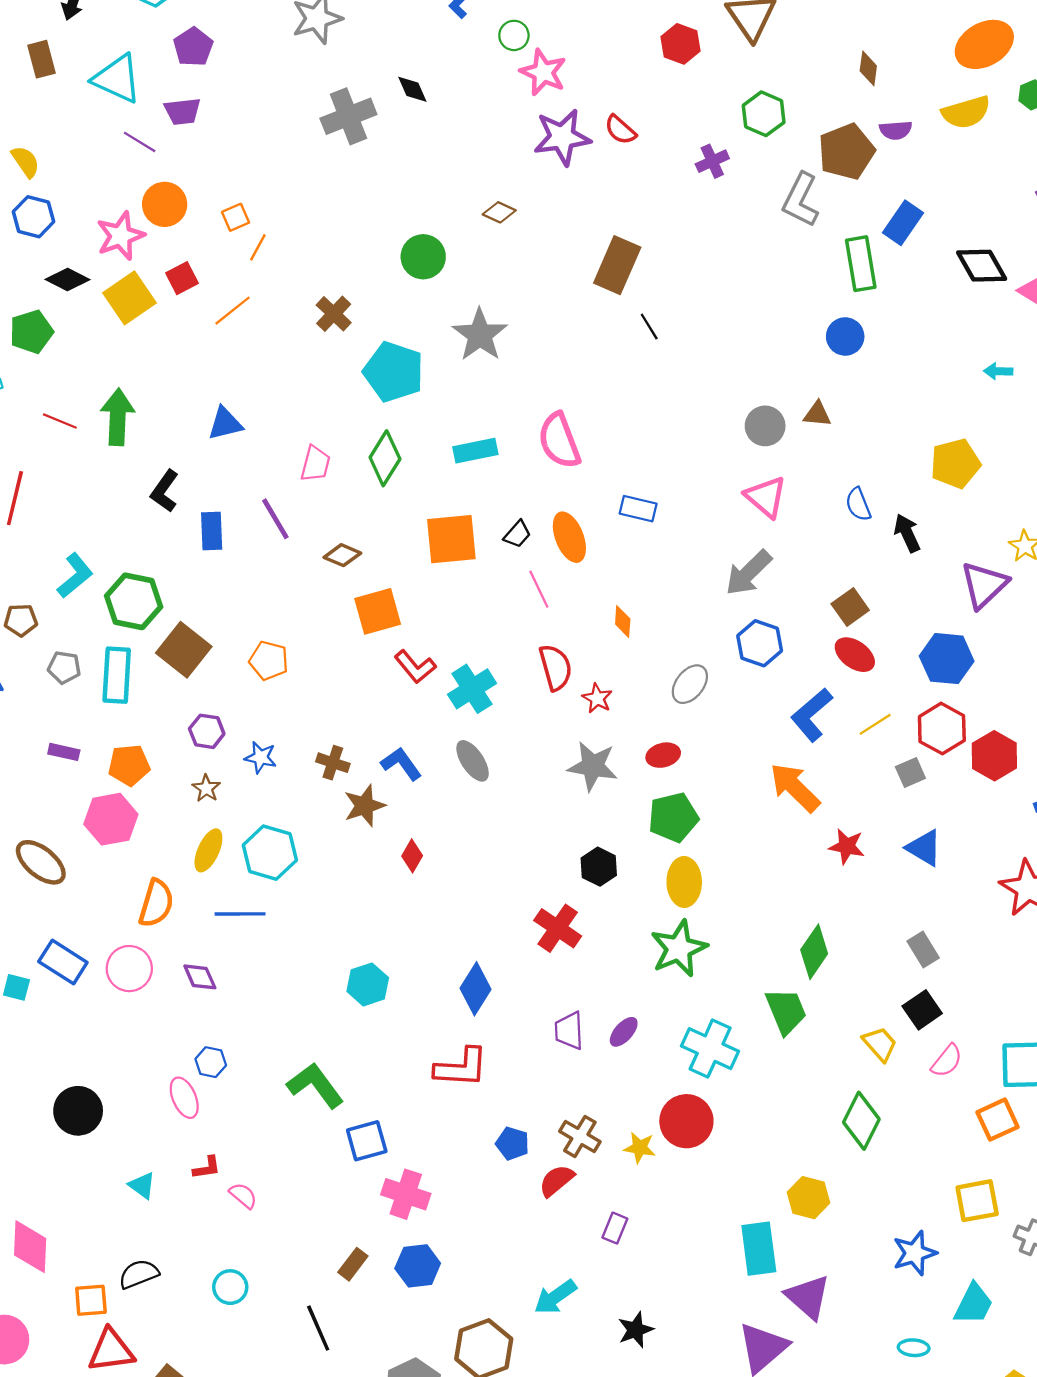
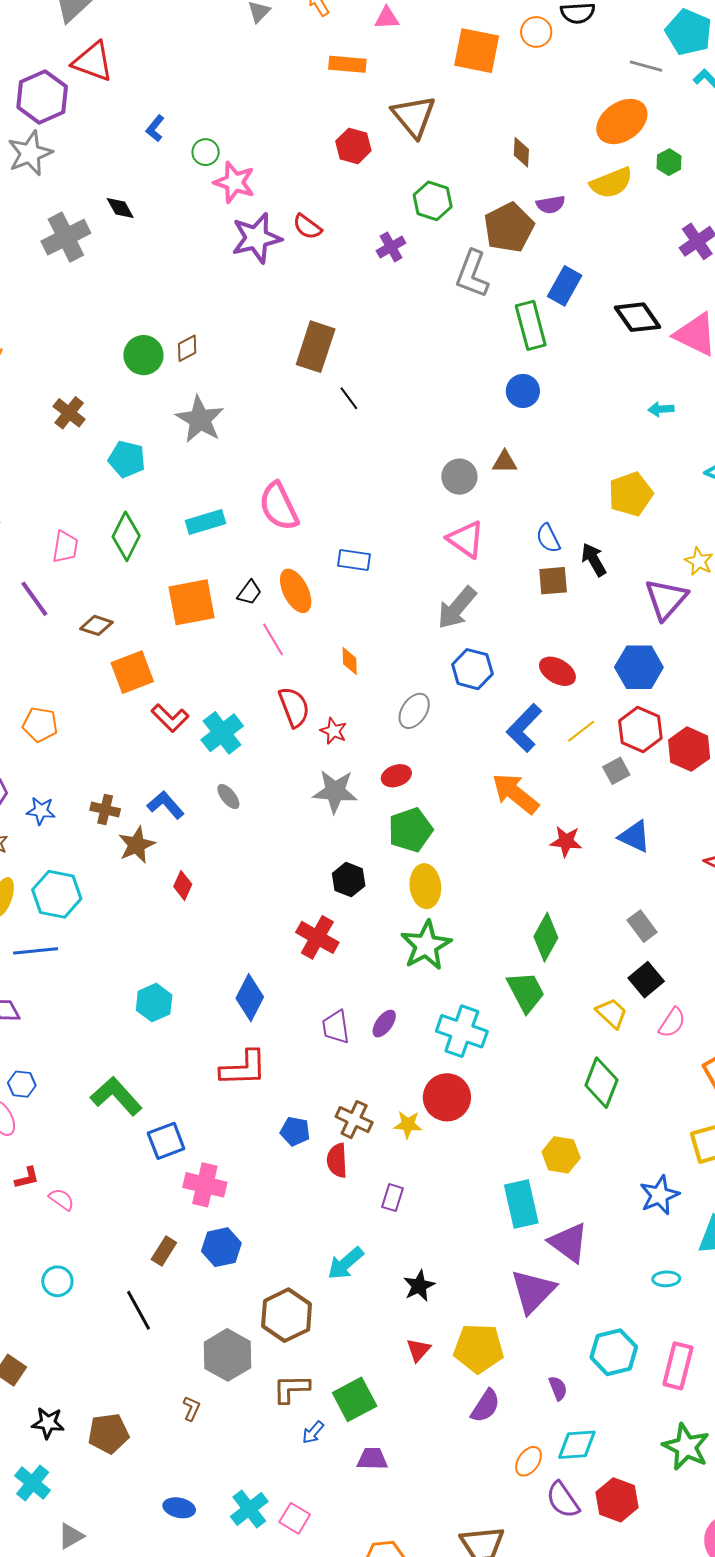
brown diamond: (499, 212) -> (187, 348), moved, turned -48
cyan pentagon: (394, 372) -> (127, 459), size x0.7
brown square: (850, 607) -> (553, 581), moved, turned 36
gray ellipse: (473, 761) -> (228, 797), size x0.7
red semicircle: (557, 1181) -> (337, 1160), turned -48

